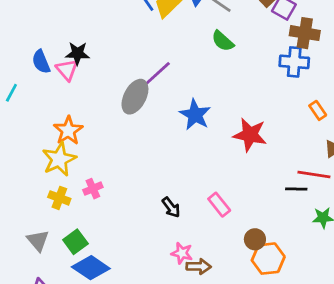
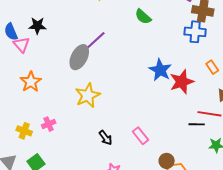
pink triangle: (67, 70) -> (21, 45), moved
blue star: (195, 115) -> (160, 70), moved
red star: (250, 135) -> (182, 82), moved, turned -30
yellow star: (59, 159) -> (88, 95), moved

